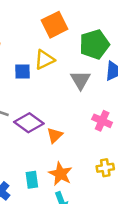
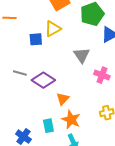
gray triangle: (80, 80) -> (82, 55), moved
orange triangle: (55, 135) -> (63, 99), moved

